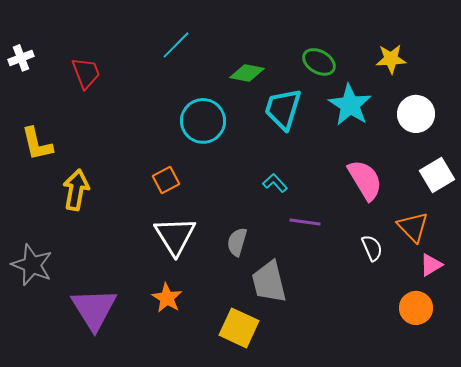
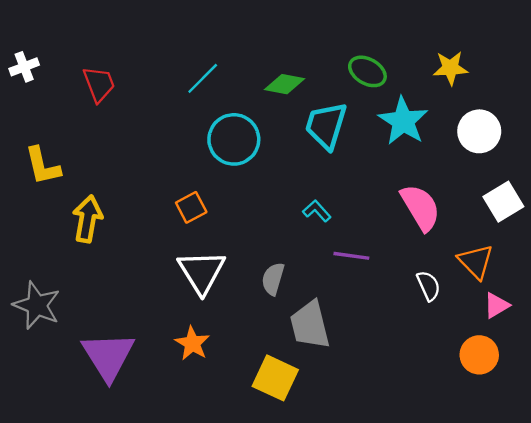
cyan line: (176, 45) -> (203, 78), moved

